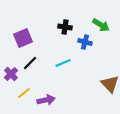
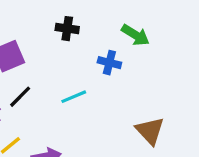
black cross: (65, 27) -> (67, 29), moved

